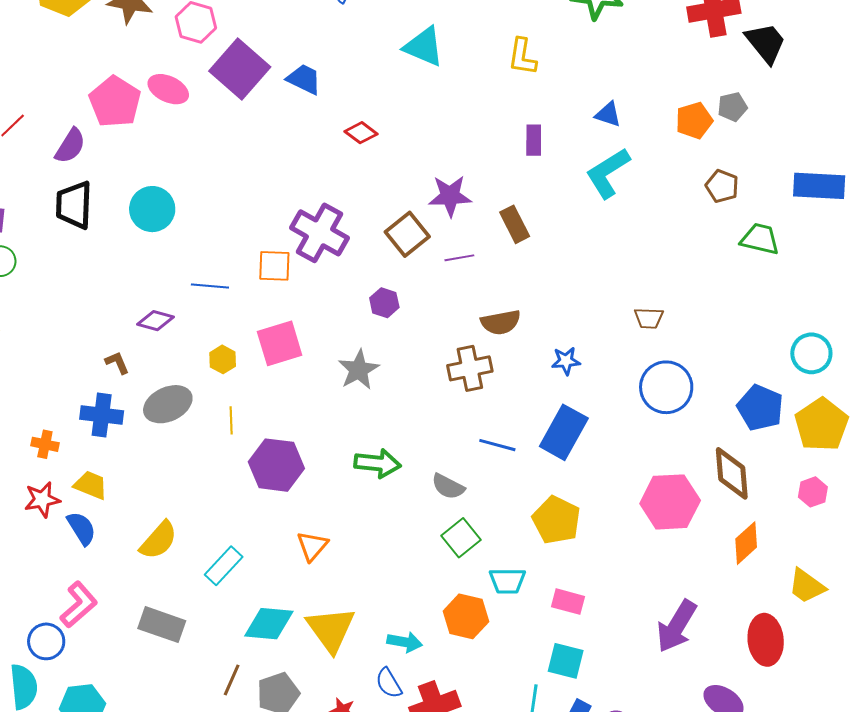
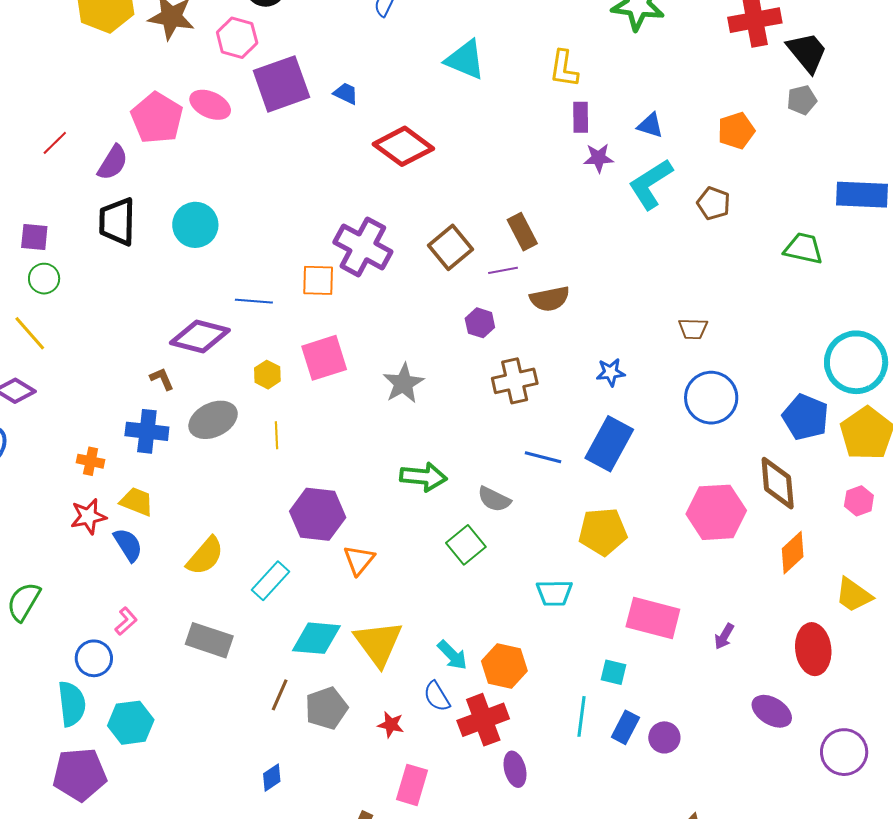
purple square: (240, 69) -> (281, 84), turned 30
blue trapezoid: (304, 79) -> (346, 93), size x0.7
gray pentagon: (732, 107) -> (802, 100), moved
red diamond: (361, 133) -> (403, 146), size x1.8
purple rectangle: (534, 140) -> (581, 117), moved
brown pentagon: (722, 186) -> (714, 203), moved
purple star: (450, 196) -> (599, 158), moved, size x0.7
brown rectangle: (515, 224) -> (522, 232), moved
purple hexagon: (384, 303) -> (480, 323), moved
purple diamond: (155, 321) -> (200, 336), size x1.6
brown semicircle: (501, 322) -> (550, 299), moved
cyan circle: (811, 353) -> (856, 362), size x1.5
purple hexagon: (276, 465) -> (318, 514), moved
yellow pentagon: (556, 520) -> (603, 532), turned -30
green square: (461, 538) -> (466, 545), moved
pink rectangle: (568, 602) -> (653, 618), moved, size x1.6
pink L-shape: (79, 605) -> (126, 621), size x0.6
orange hexagon: (466, 616) -> (504, 666), moved
purple arrow: (677, 626) -> (724, 636), size x0.5
cyan arrow: (405, 642) -> (452, 655), turned 36
cyan square: (566, 661) -> (614, 672), size x0.7

